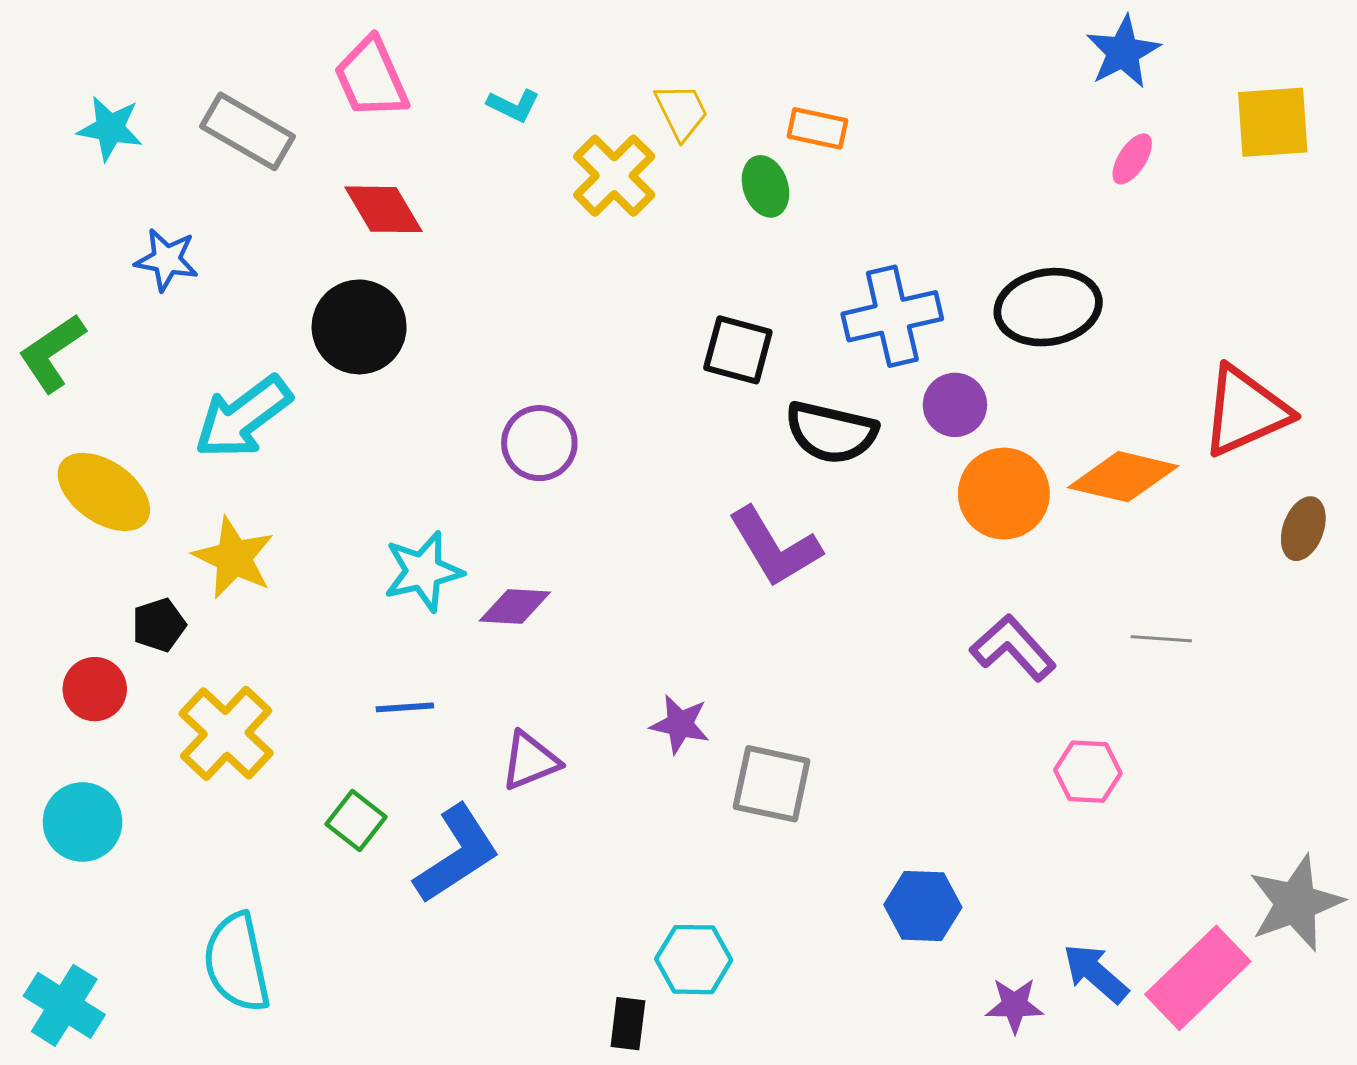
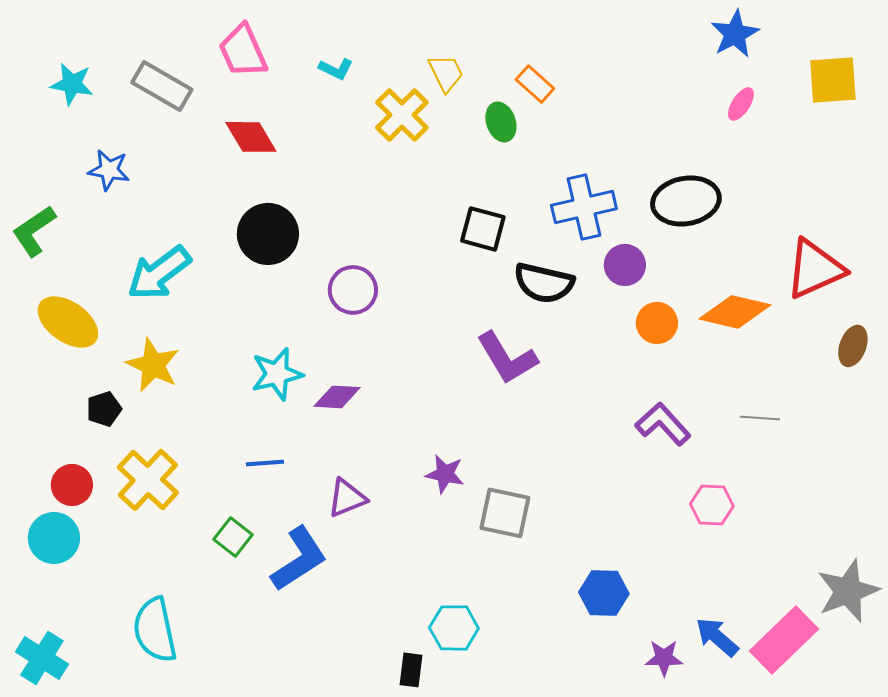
orange rectangle: (817, 128) -> (535, 84), turned 30
black circle: (359, 327) -> (268, 234), moved
orange circle: (1004, 494) -> (657, 323), size x0.7
red circle: (95, 689) -> (72, 485), moved

